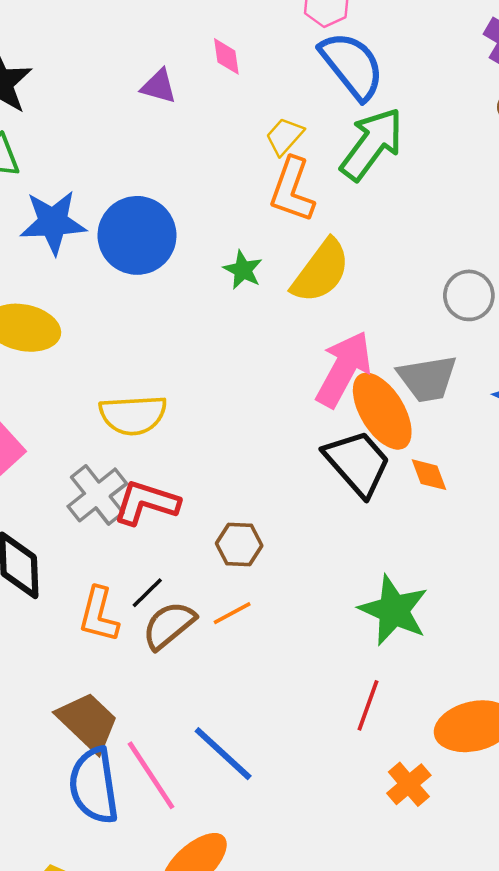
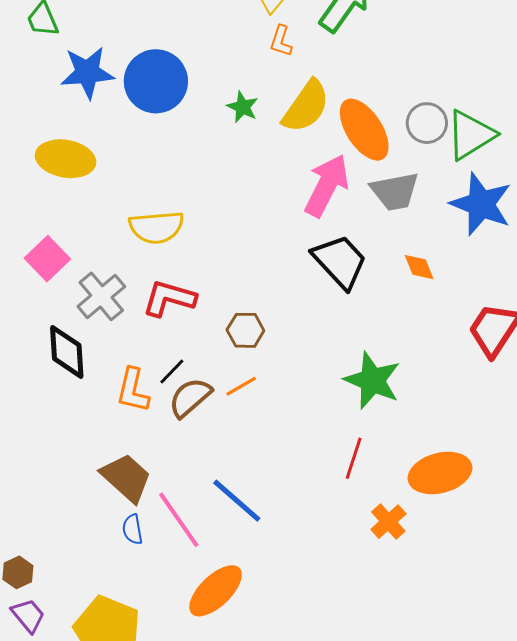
orange L-shape: (292, 190) -> (281, 41), size x0.6
orange ellipse: (382, 411) -> (364, 130), moved
orange diamond: (429, 475) -> (419, 267), moved
gray cross: (97, 495) -> (101, 296), moved
blue semicircle: (94, 786) -> (133, 529), size x0.5

